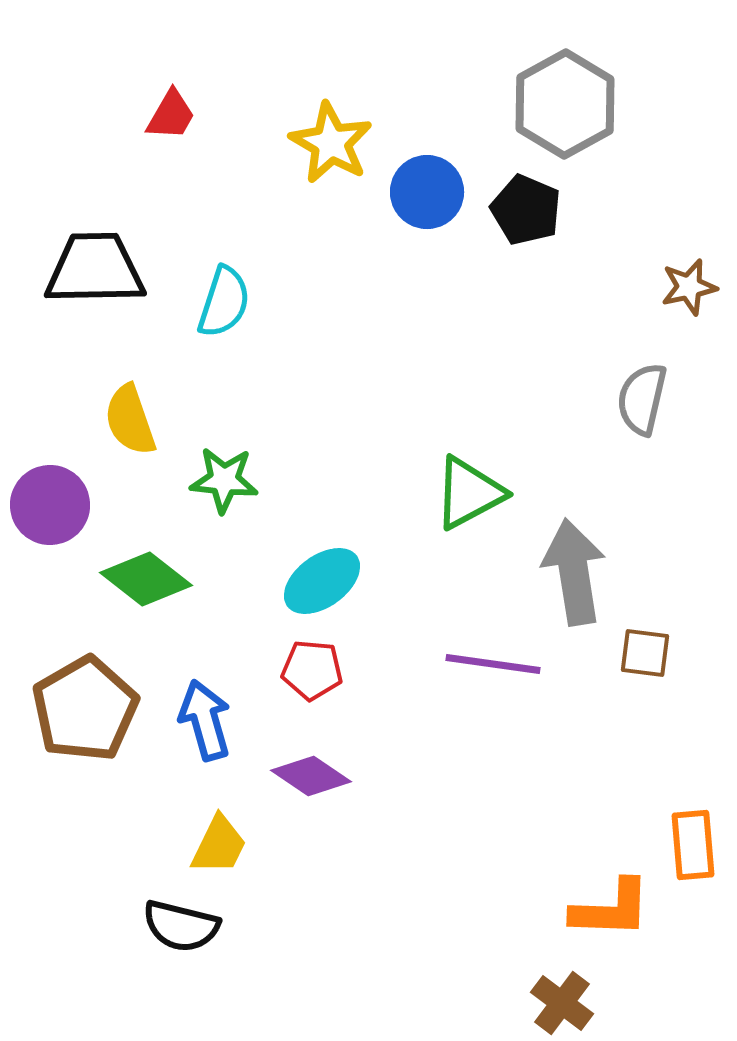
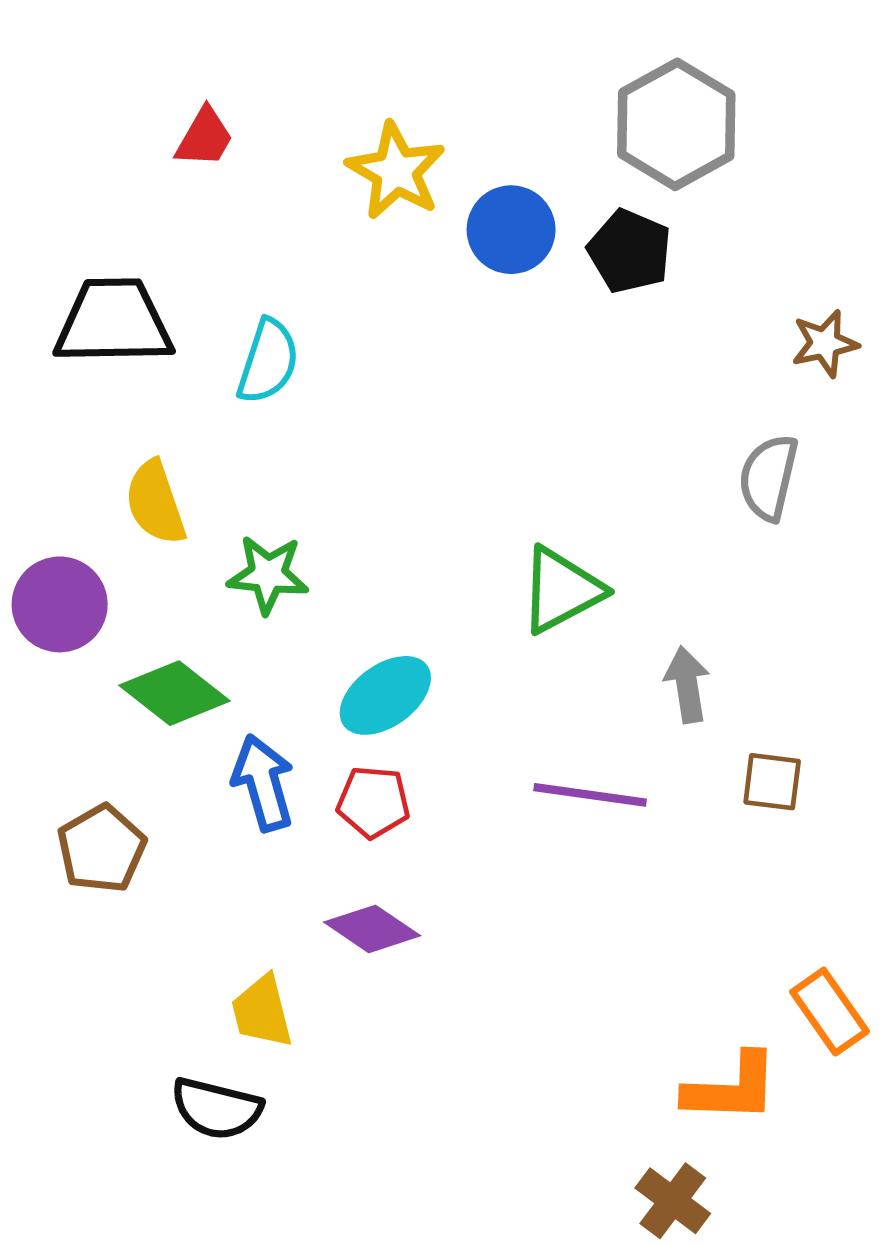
gray arrow: (574, 572) -> (687, 685), size x0.6
brown pentagon: (85, 709) -> (102, 849), size x0.7
blue arrow: (205, 720) -> (263, 783), moved
yellow trapezoid: (219, 845) -> (262, 1012), turned 140
orange rectangle: (693, 845) -> (830, 1012), turned -30

